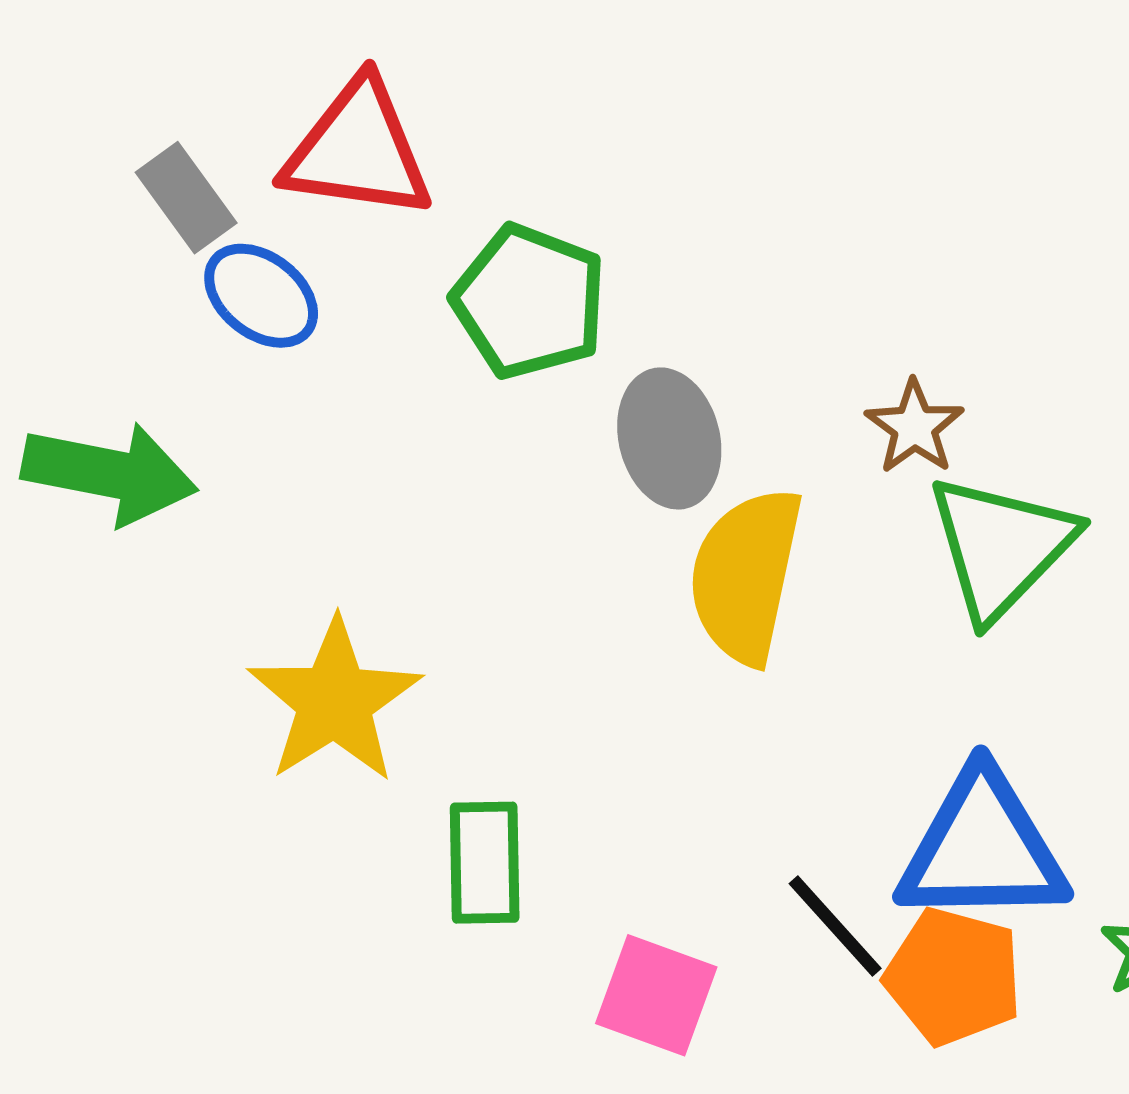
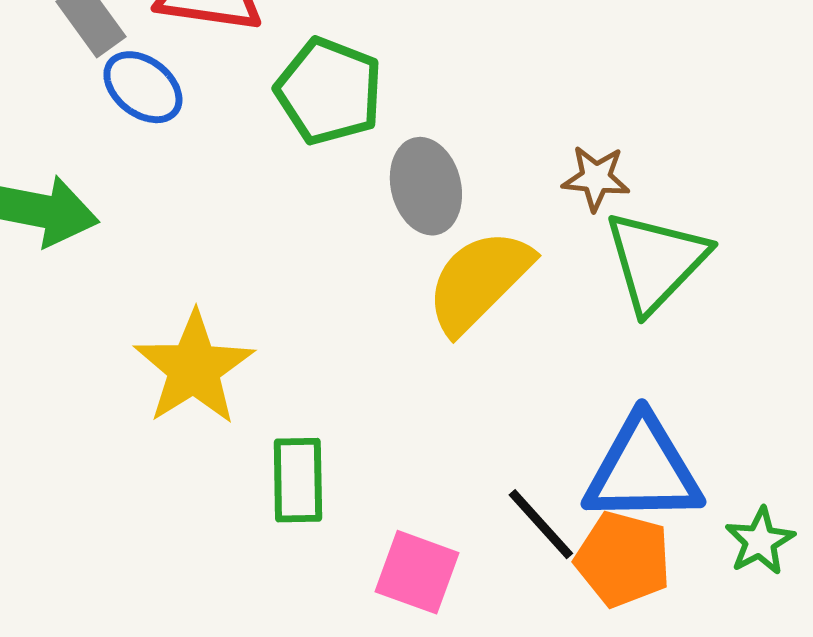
brown star: (914, 427) -> (596, 178), turned -30
yellow semicircle: (746, 576) -> (479, 281), turned 33

